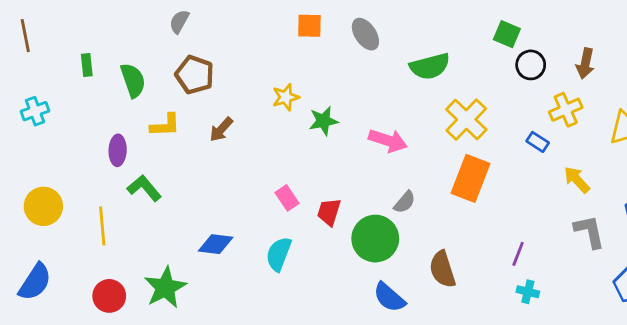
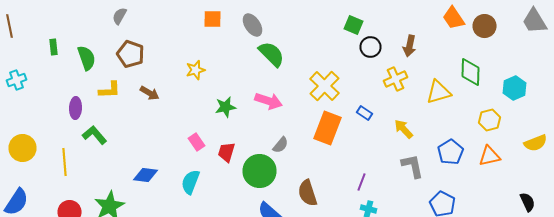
green semicircle: (430, 66) -> (272, 54), moved, turned -120
green star: (323, 121) -> (226, 107), moved
brown arrow: (221, 129) -> (150, 93), turned -102
blue rectangle: (538, 142) -> (364, 113), moved

